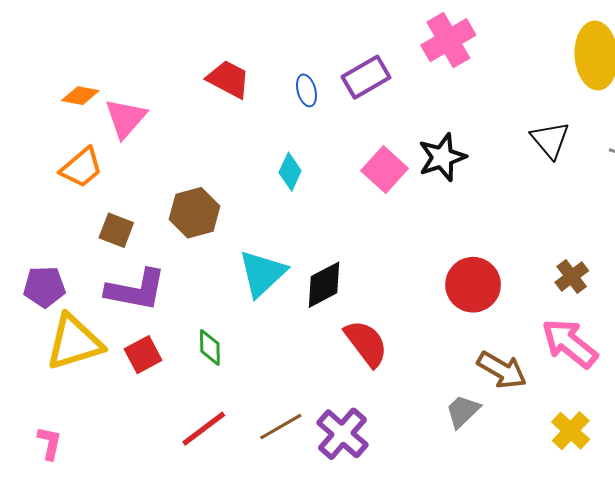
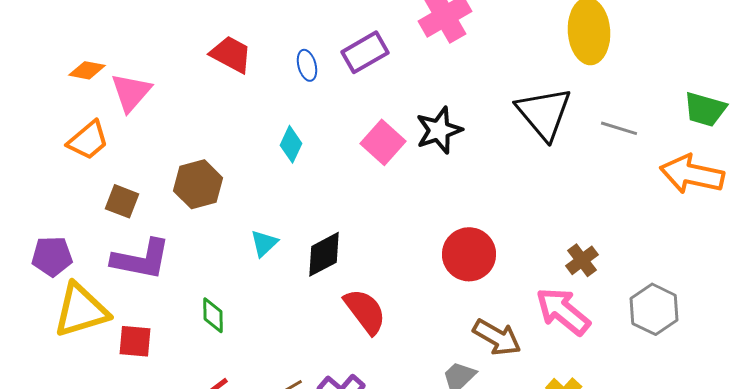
black triangle: (550, 140) -> (544, 113), size x1.5
cyan triangle: (262, 273) -> (264, 243), size x0.6
brown cross: (572, 277) -> (582, 260), moved
red square: (143, 355) -> (135, 341), moved, turned 33

